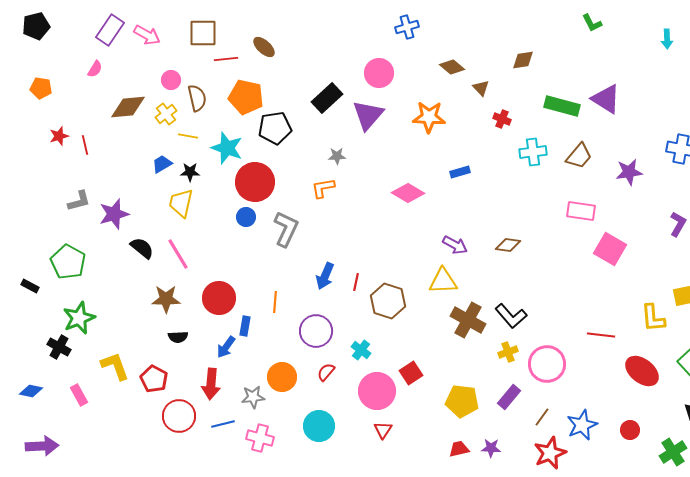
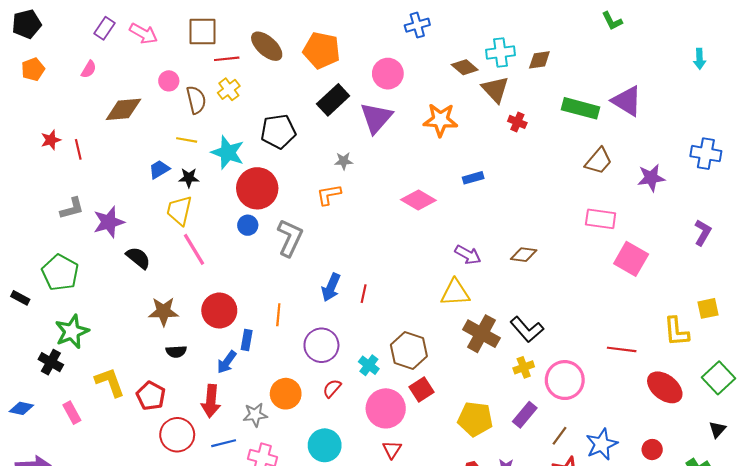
purple rectangle: (110, 30) -> (105, 28), size x0.7
cyan arrow: (667, 39) -> (700, 59), moved
brown ellipse: (264, 47) -> (267, 46), size x1.4
orange pentagon: (41, 88) -> (33, 69), moved, turned -30
brown triangle: (481, 88) -> (495, 89), size x1.6
orange pentagon: (246, 97) -> (321, 50), moved
yellow cross: (166, 114) -> (229, 89), moved
cyan cross: (533, 152) -> (501, 52), moved
pink line: (178, 254) -> (194, 249), moved
brown hexagon: (388, 301) -> (409, 351), moved

